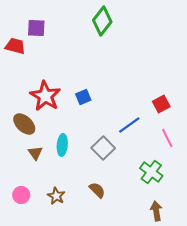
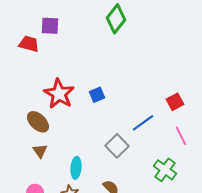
cyan ellipse: (62, 145) -> (76, 168), moved
brown triangle: (35, 153) -> (40, 151), moved

